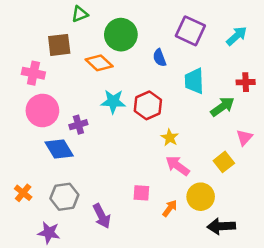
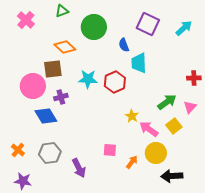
brown square: (59, 45) -> (53, 69), moved
orange diamond: (99, 63) -> (65, 47), moved
pink cross: (33, 73) -> (26, 20), moved, turned 30
cyan trapezoid: (194, 81) -> (139, 63), moved
red cross: (246, 82) -> (194, 78), moved
green arrow: (222, 107) -> (167, 102), moved
yellow star: (170, 138) -> (132, 116), moved
pink arrow: (177, 166) -> (149, 129), moved
purple star: (49, 233) -> (23, 181), moved

